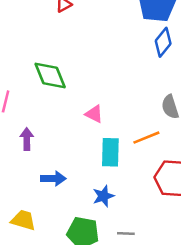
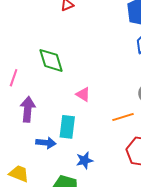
purple arrow: (27, 139) -> (28, 109), size x1.4
cyan rectangle: (110, 152) -> (67, 127), moved

